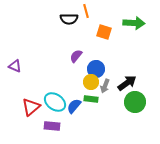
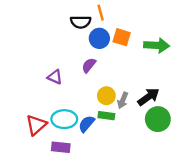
green arrow: (134, 23) -> (157, 45), moved
purple triangle: (15, 66) -> (55, 77), moved
blue circle: (96, 69) -> (99, 38), moved
cyan ellipse: (55, 102) -> (64, 119), turned -35

